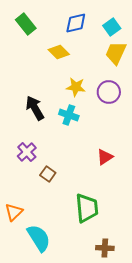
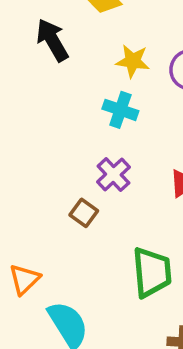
black arrow: (35, 108) -> (52, 40), moved
purple cross: (27, 152) -> (113, 174), moved

